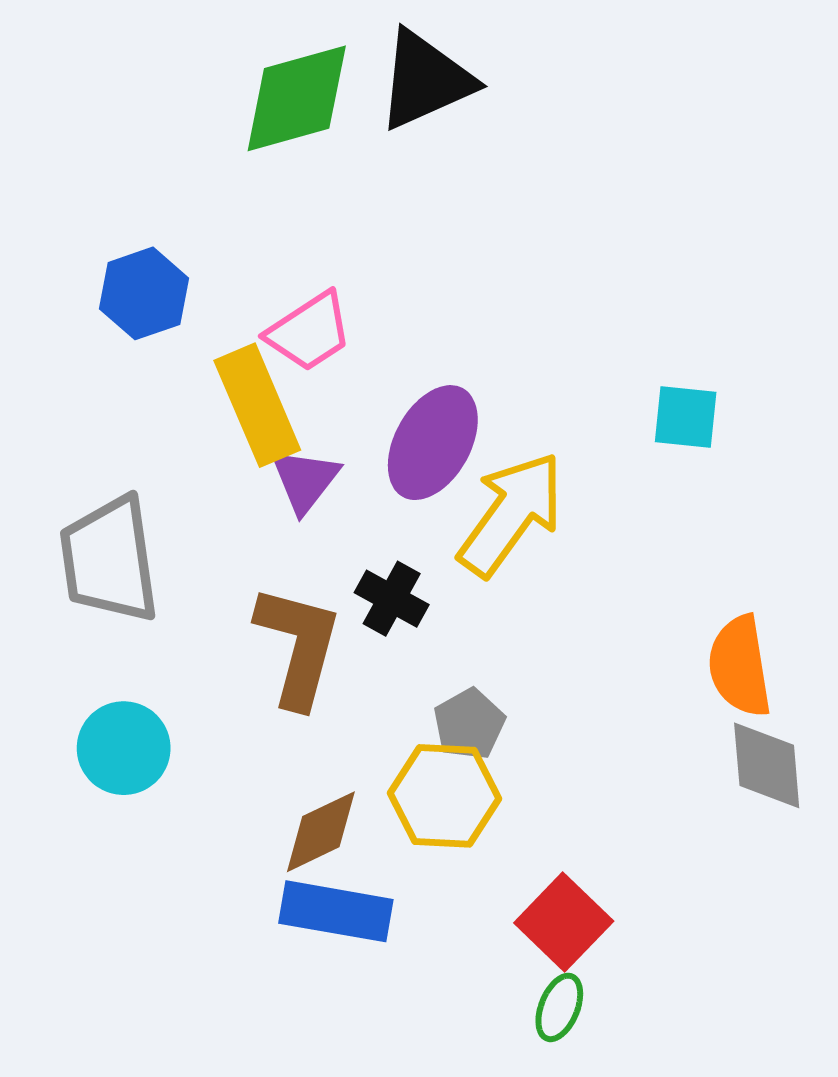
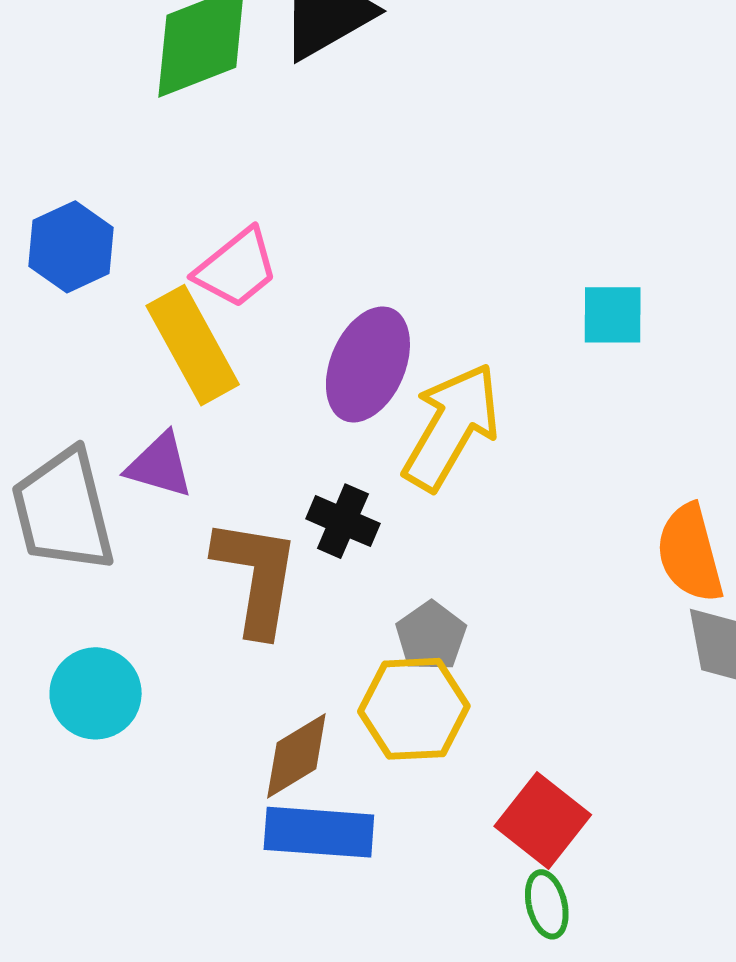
purple triangle: (305, 480) -> (160, 465), moved, turned -46
green ellipse: (559, 1007) -> (547, 904), turned -30

